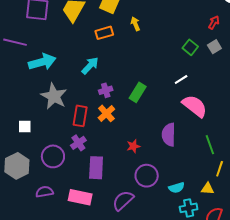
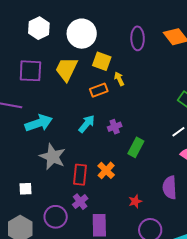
yellow arrow: (135, 24) -> (119, 79), moved
purple cross: (106, 90) -> (115, 127), moved

